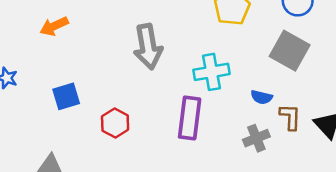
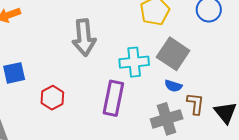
gray square: (290, 51) -> (173, 54), moved
gray cross: (256, 138) -> (167, 119), size x1.4

